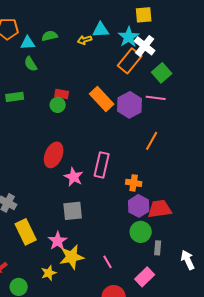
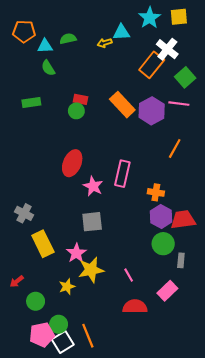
yellow square: (144, 15) -> (179, 17), moved
cyan star: (129, 37) -> (150, 18), moved

